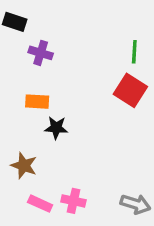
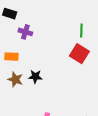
orange rectangle: (37, 102) -> (11, 57), moved
brown star: (24, 166) -> (15, 79), moved

